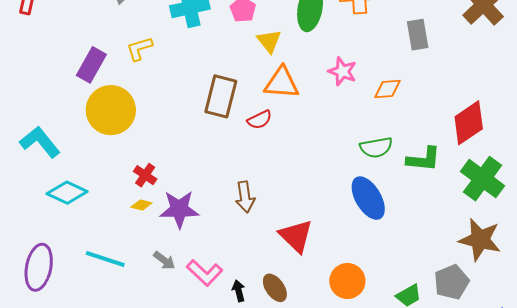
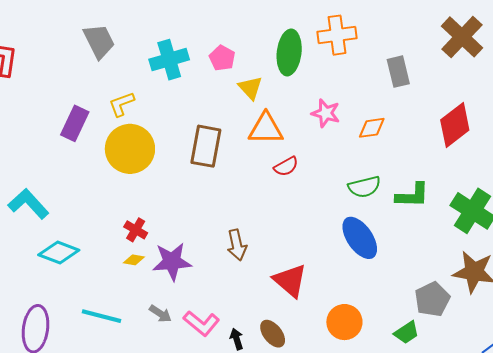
yellow circle: (111, 110) -> (130, 149), moved
red semicircle: (260, 120) -> (286, 167), moved
red diamond: (469, 123) -> (455, 125), moved
gray pentagon: (452, 282) -> (432, 299), moved

